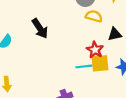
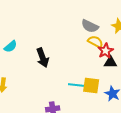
black arrow: (40, 29) -> (43, 58), moved
red star: (95, 50) -> (106, 51), moved

